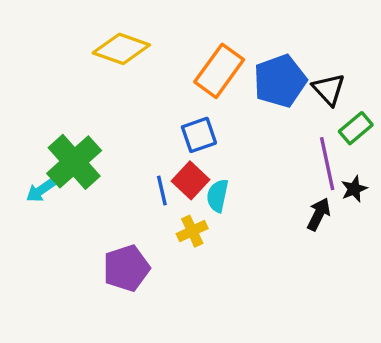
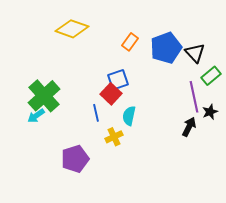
orange rectangle: (219, 71) -> (130, 42), size x0.6
red square: (190, 180) -> (111, 94), moved
cyan arrow: (40, 191) -> (36, 116), moved

